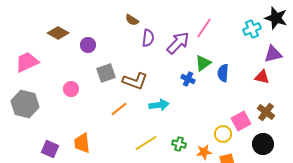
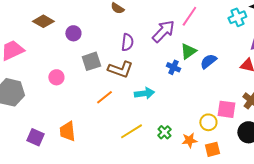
purple semicircle: (148, 38) -> (127, 42), moved
blue semicircle: (223, 73) -> (208, 61), turned 48
pink square: (241, 121) -> (226, 109), turned 36
green cross: (179, 144) -> (164, 132), turned 32

